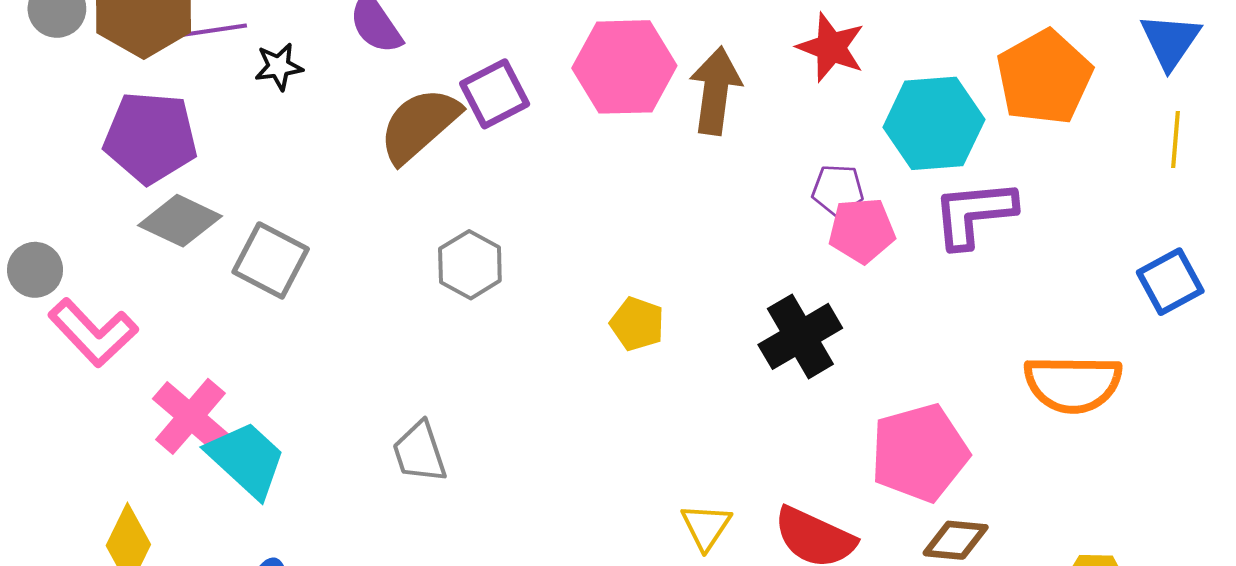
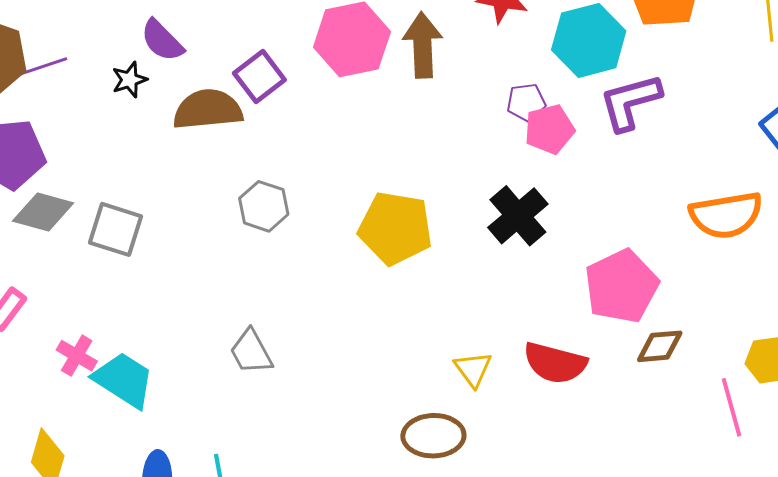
black star: (279, 67) -> (130, 80), moved
brown semicircle: (419, 125) -> (208, 109), turned 46
yellow pentagon: (637, 324) -> (395, 228), size x1.8
pink cross: (190, 416) -> (77, 356), size x0.7

